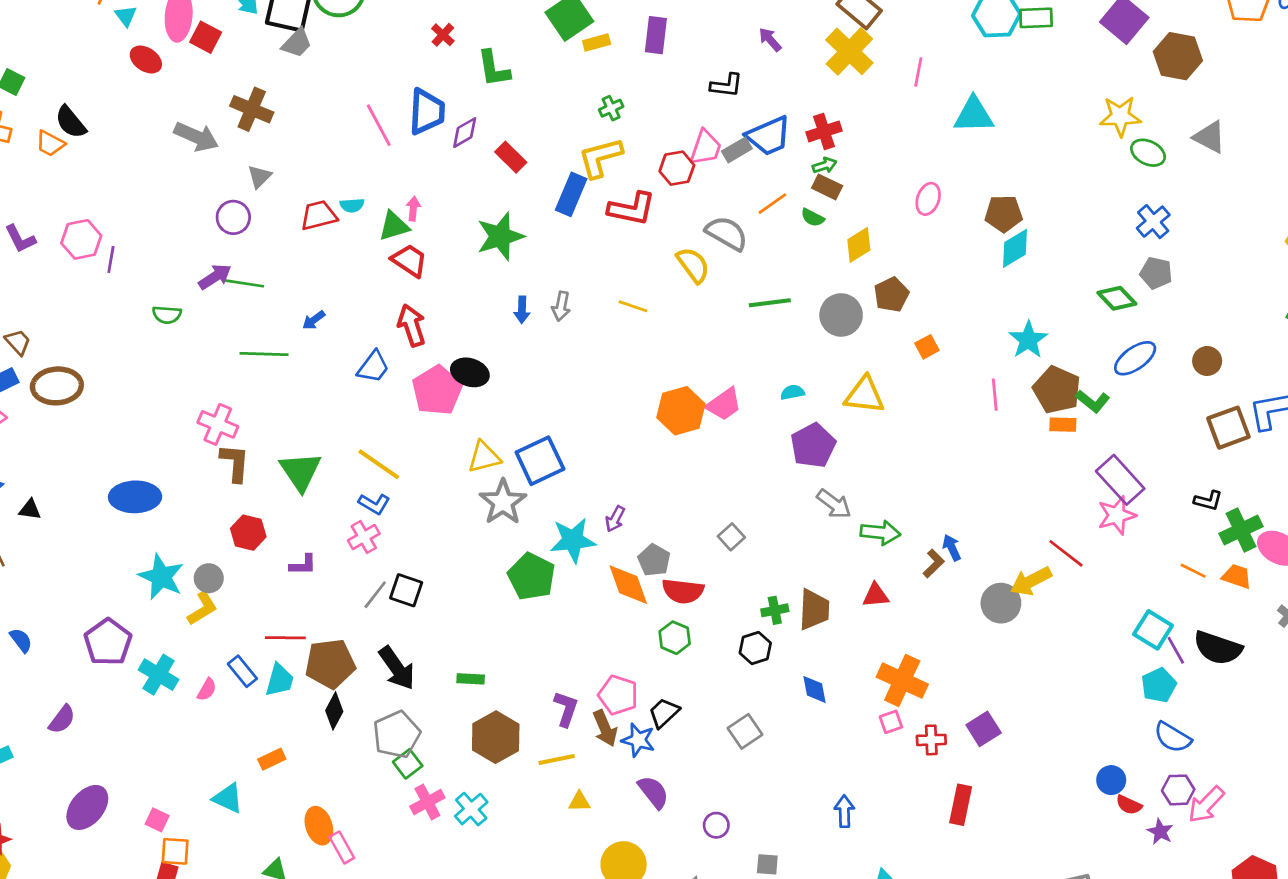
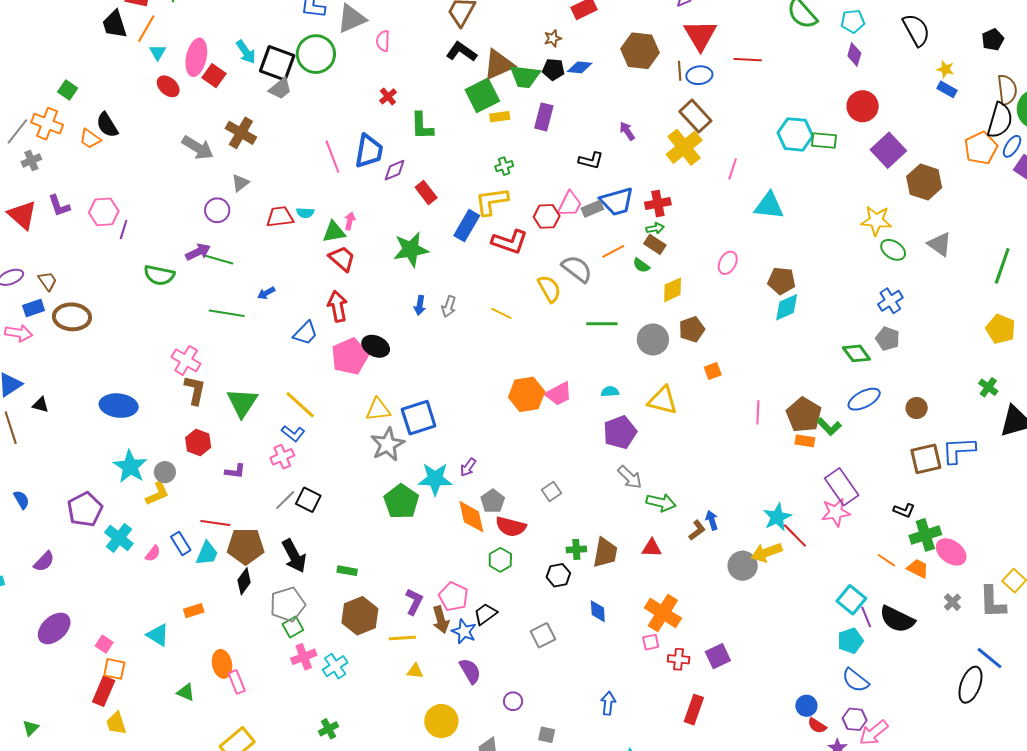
green semicircle: (167, 315) -> (159, 275), size x1.4
cyan star: (1028, 340) -> (777, 517), moved

